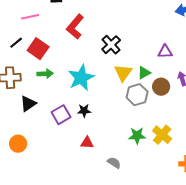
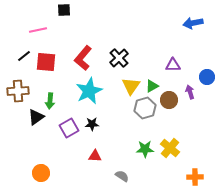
red L-shape: (75, 27) -> (83, 58), moved
red square: (38, 49) -> (46, 62), turned -30
green arrow: (45, 74) -> (50, 101), moved, turned 98
orange circle: (18, 144) -> (41, 173), moved

